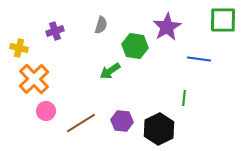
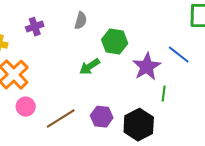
purple star: (167, 27) -> (147, 67), moved
blue line: (199, 59) -> (179, 55), turned 30

